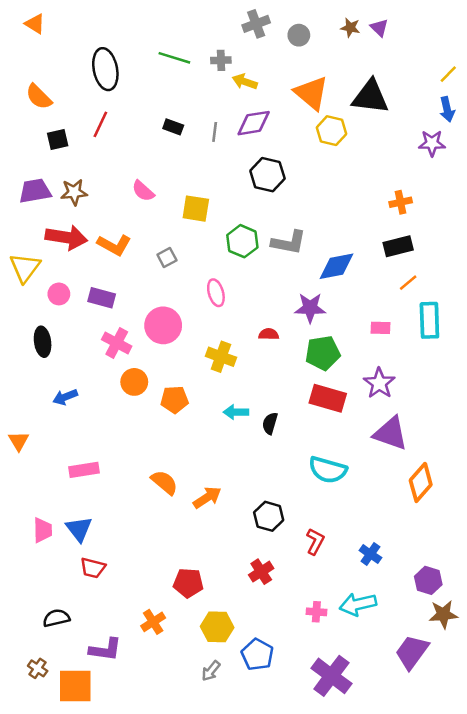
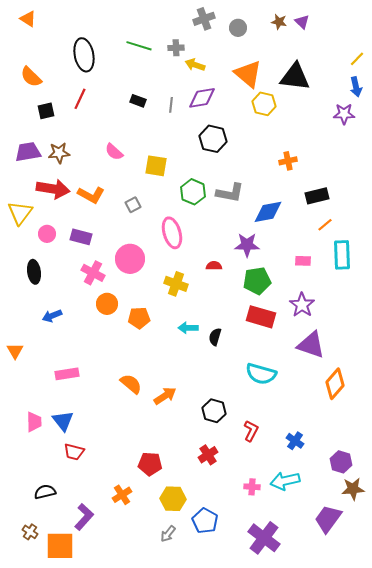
orange cross: (401, 202) -> (288, 161), moved
pink ellipse: (216, 293) -> (172, 233), size x1.4
purple L-shape: (105, 650) -> (84, 517), turned -56

